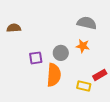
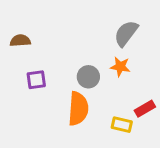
gray semicircle: (87, 23) -> (126, 33), turned -66
purple square: (36, 58) -> (36, 80), moved

